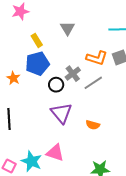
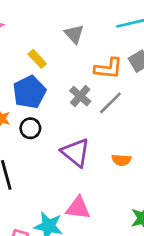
gray triangle: (67, 28) -> (74, 34), moved
yellow rectangle: (37, 40) -> (37, 59), moved
black circle: (56, 85) -> (30, 128), moved

